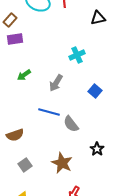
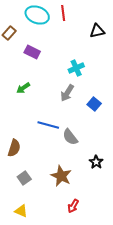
purple rectangle: (15, 39) -> (32, 52), moved, turned 35
gray arrow: (56, 83) -> (67, 93), moved
brown semicircle: (15, 135) -> (14, 148), turned -54

